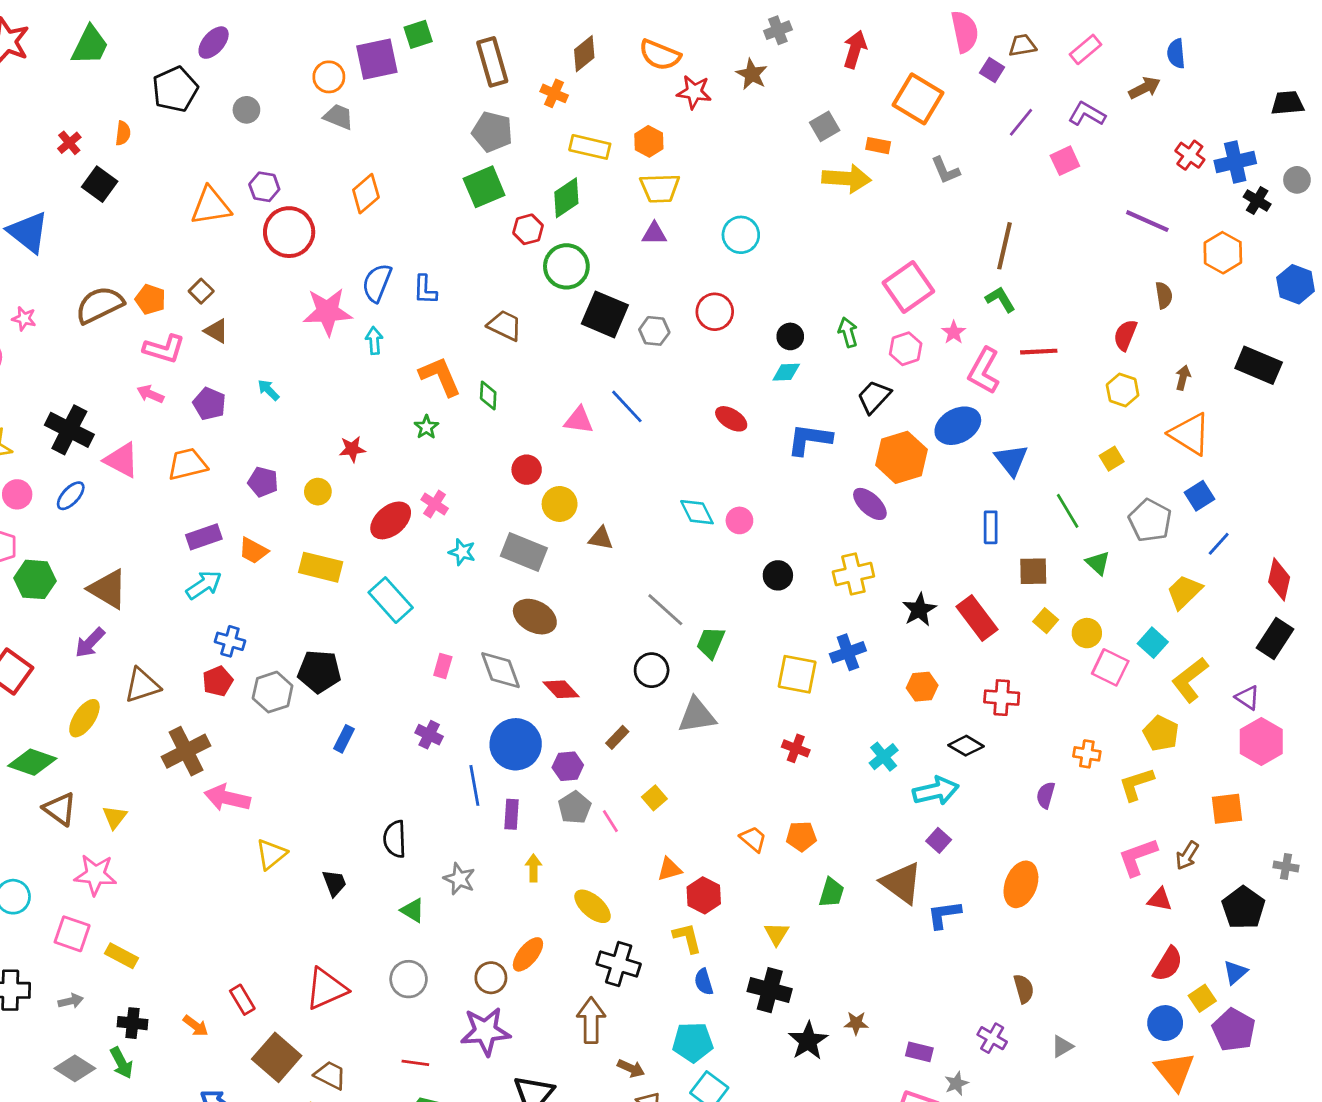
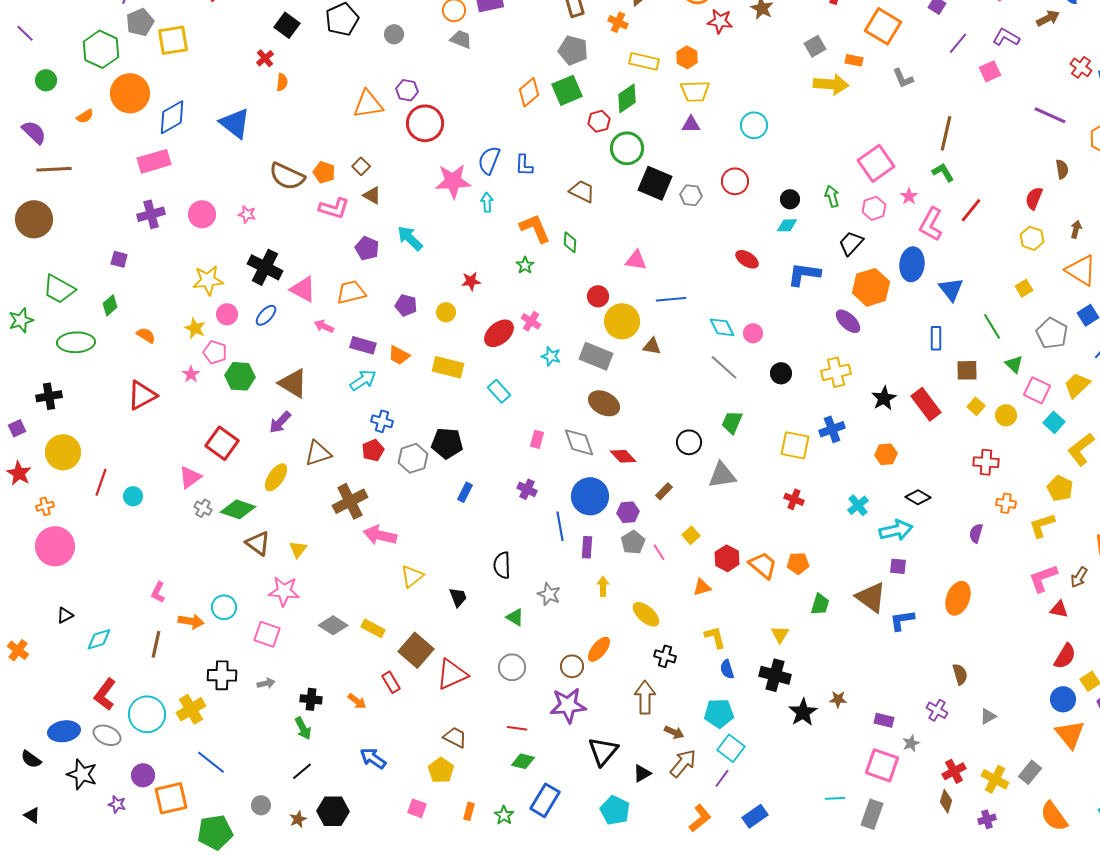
orange semicircle: (123, 133) -> (282, 82), moved
black square: (100, 184) -> (287, 25), moved
orange diamond: (366, 194) -> (529, 92), moved
brown semicircle: (100, 305) -> (287, 176), turned -129
pink star: (24, 319) -> (247, 214), moved
red line: (1039, 352) -> (971, 210), turned -48
cyan arrow: (268, 390) -> (410, 238), size x1.6
pink arrow: (150, 394) -> (324, 326), moved
blue line: (627, 406) -> (671, 299), moved, turned -52
blue ellipse: (958, 426) -> (912, 264), turned -56
yellow circle: (560, 504) -> (622, 321), size x1.4
purple rectangle: (204, 537) -> (363, 345), turned 35
cyan rectangle: (391, 600) -> (499, 391), size x0.7
gray line: (665, 610) -> (724, 367), moved
pink square: (1110, 667) -> (1037, 390), moved
red cross: (1002, 698) -> (986, 462), moved
orange trapezoid: (753, 839) -> (763, 565), size x1.4
purple square: (939, 840) -> (898, 566), turned -36
red hexagon: (704, 895) -> (727, 558), moved
yellow rectangle: (122, 956) -> (373, 628), moved
black cross: (619, 964) -> (665, 656), size x0.7
brown square: (277, 1057) -> (416, 650), moved
gray diamond: (75, 1068) -> (333, 625), moved

